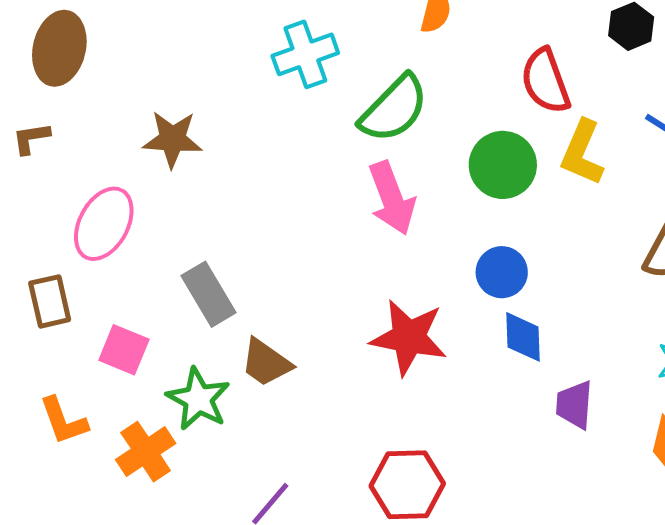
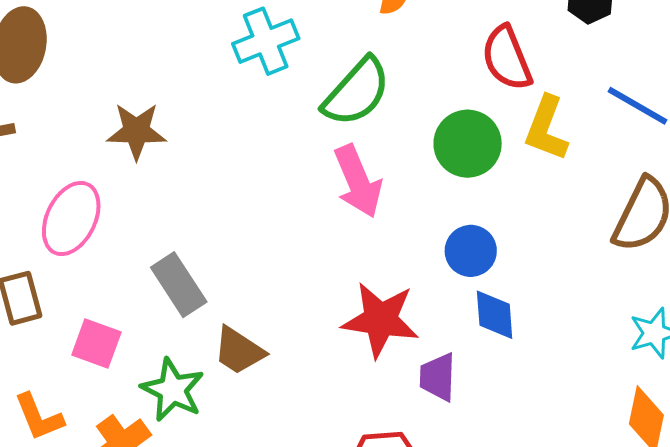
purple trapezoid: (574, 405) -> (438, 377), moved

